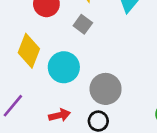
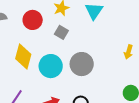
gray circle: (106, 89) -> (82, 64), moved

